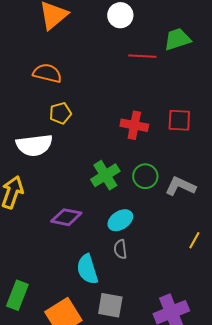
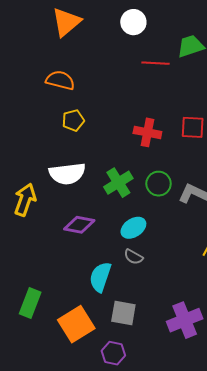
white semicircle: (34, 145) -> (67, 174), moved
gray semicircle: (120, 249) -> (133, 257), turned -54
cyan semicircle: (87, 269) -> (100, 277), turned 36

